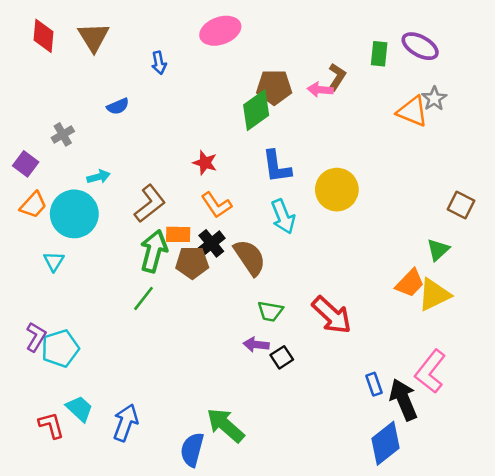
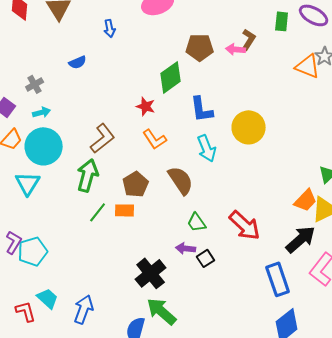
green diamond: (256, 110) -> (171, 77), moved
cyan arrow: (99, 177) -> (42, 112), moved
orange rectangle: (178, 234) -> (125, 210), moved
black cross: (211, 243) -> (151, 273), moved, size x1.4
green arrow: (154, 251) -> (88, 175), moved
cyan triangle: (54, 261) -> (28, 183), size x1.5
brown pentagon: (192, 263) -> (136, 184), turned -30
green trapezoid: (270, 311) -> (197, 222), turned 45
blue rectangle: (374, 384) -> (278, 279), size x1.8
black arrow: (403, 400) -> (301, 239), moved, turned 72

